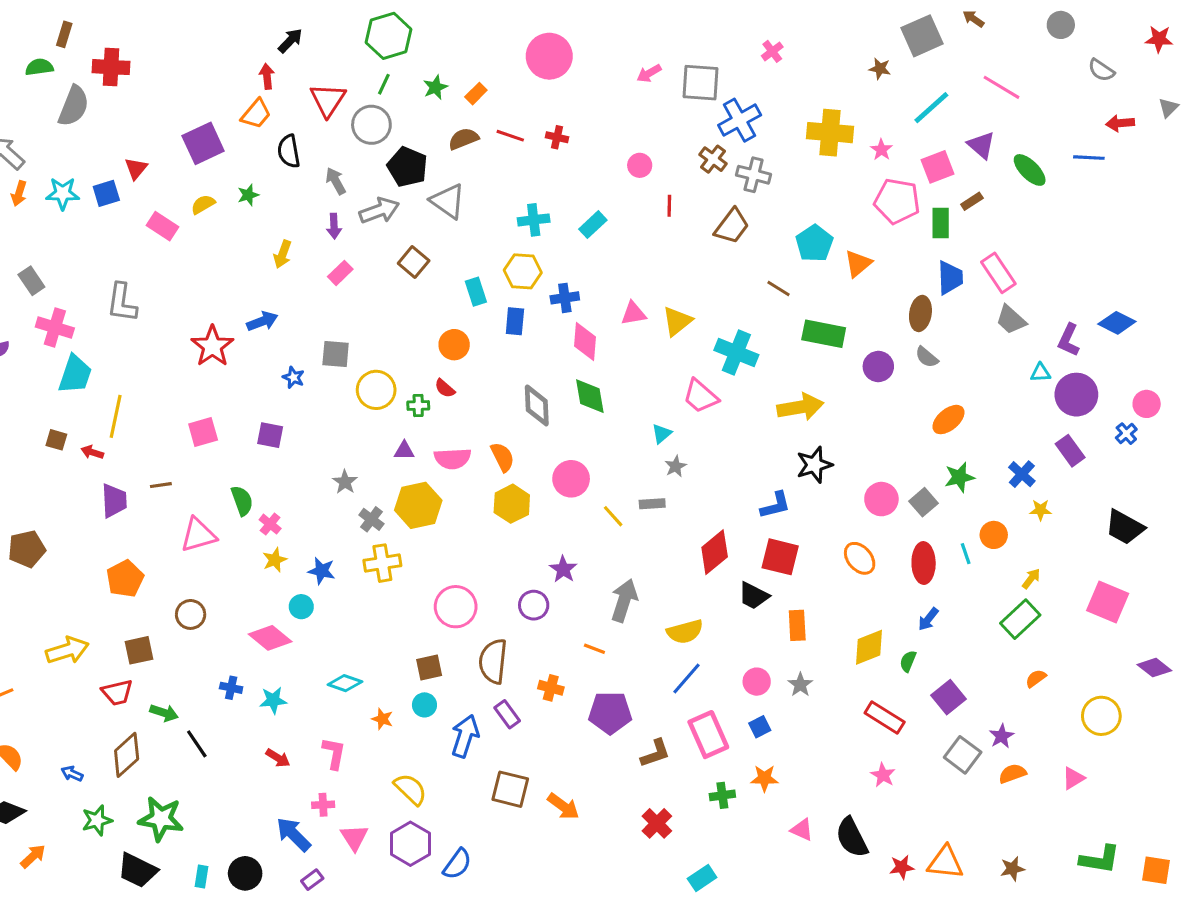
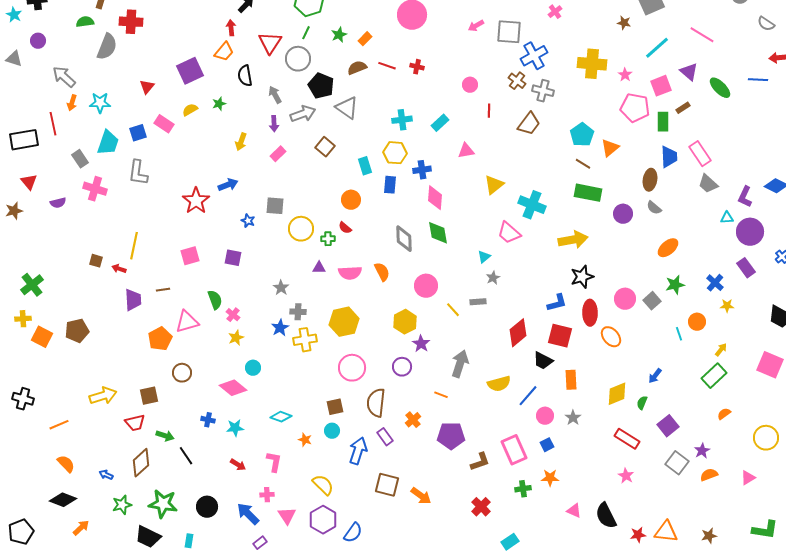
blue square: (106, 193) -> (138, 133), moved
brown line: (779, 289) -> (583, 164), moved
pink triangle: (633, 313) -> (466, 151), moved
cyan trapezoid: (75, 374) -> (108, 143), moved
yellow hexagon: (512, 504) -> (405, 322), moved
yellow hexagon: (418, 505) -> (344, 322), moved
gray cross: (371, 519) -> (298, 312), turned -35
red ellipse: (924, 563) -> (590, 313), moved
blue star: (322, 571) -> (280, 328), moved, turned 30
orange pentagon: (125, 579) -> (160, 339), moved
blue line: (686, 678) -> (528, 396), moved
orange cross: (551, 688) -> (413, 420), turned 35
black circle: (245, 873) -> (207, 507), moved

